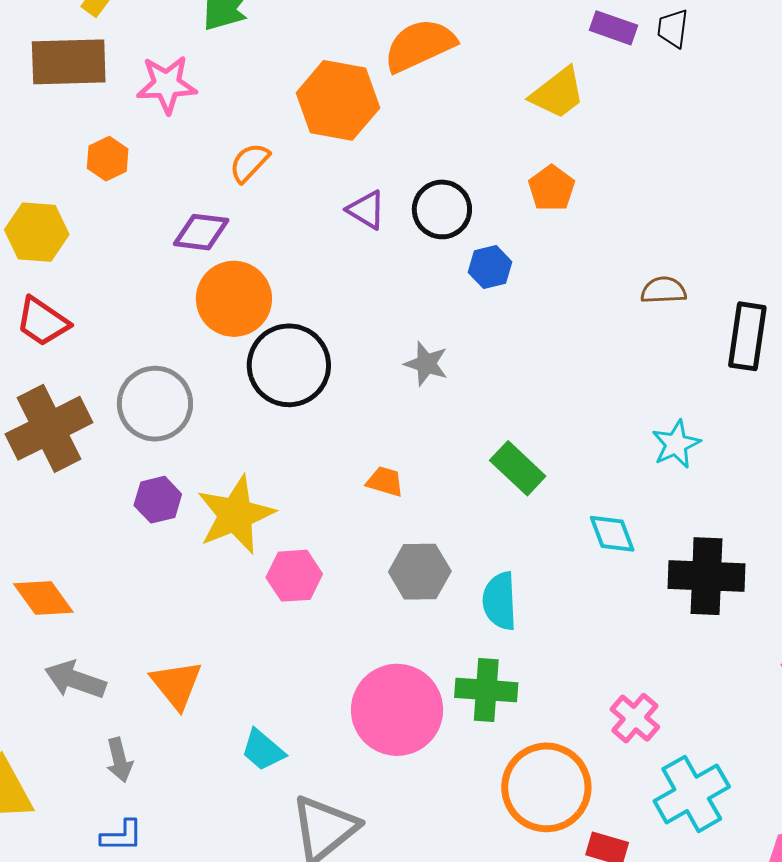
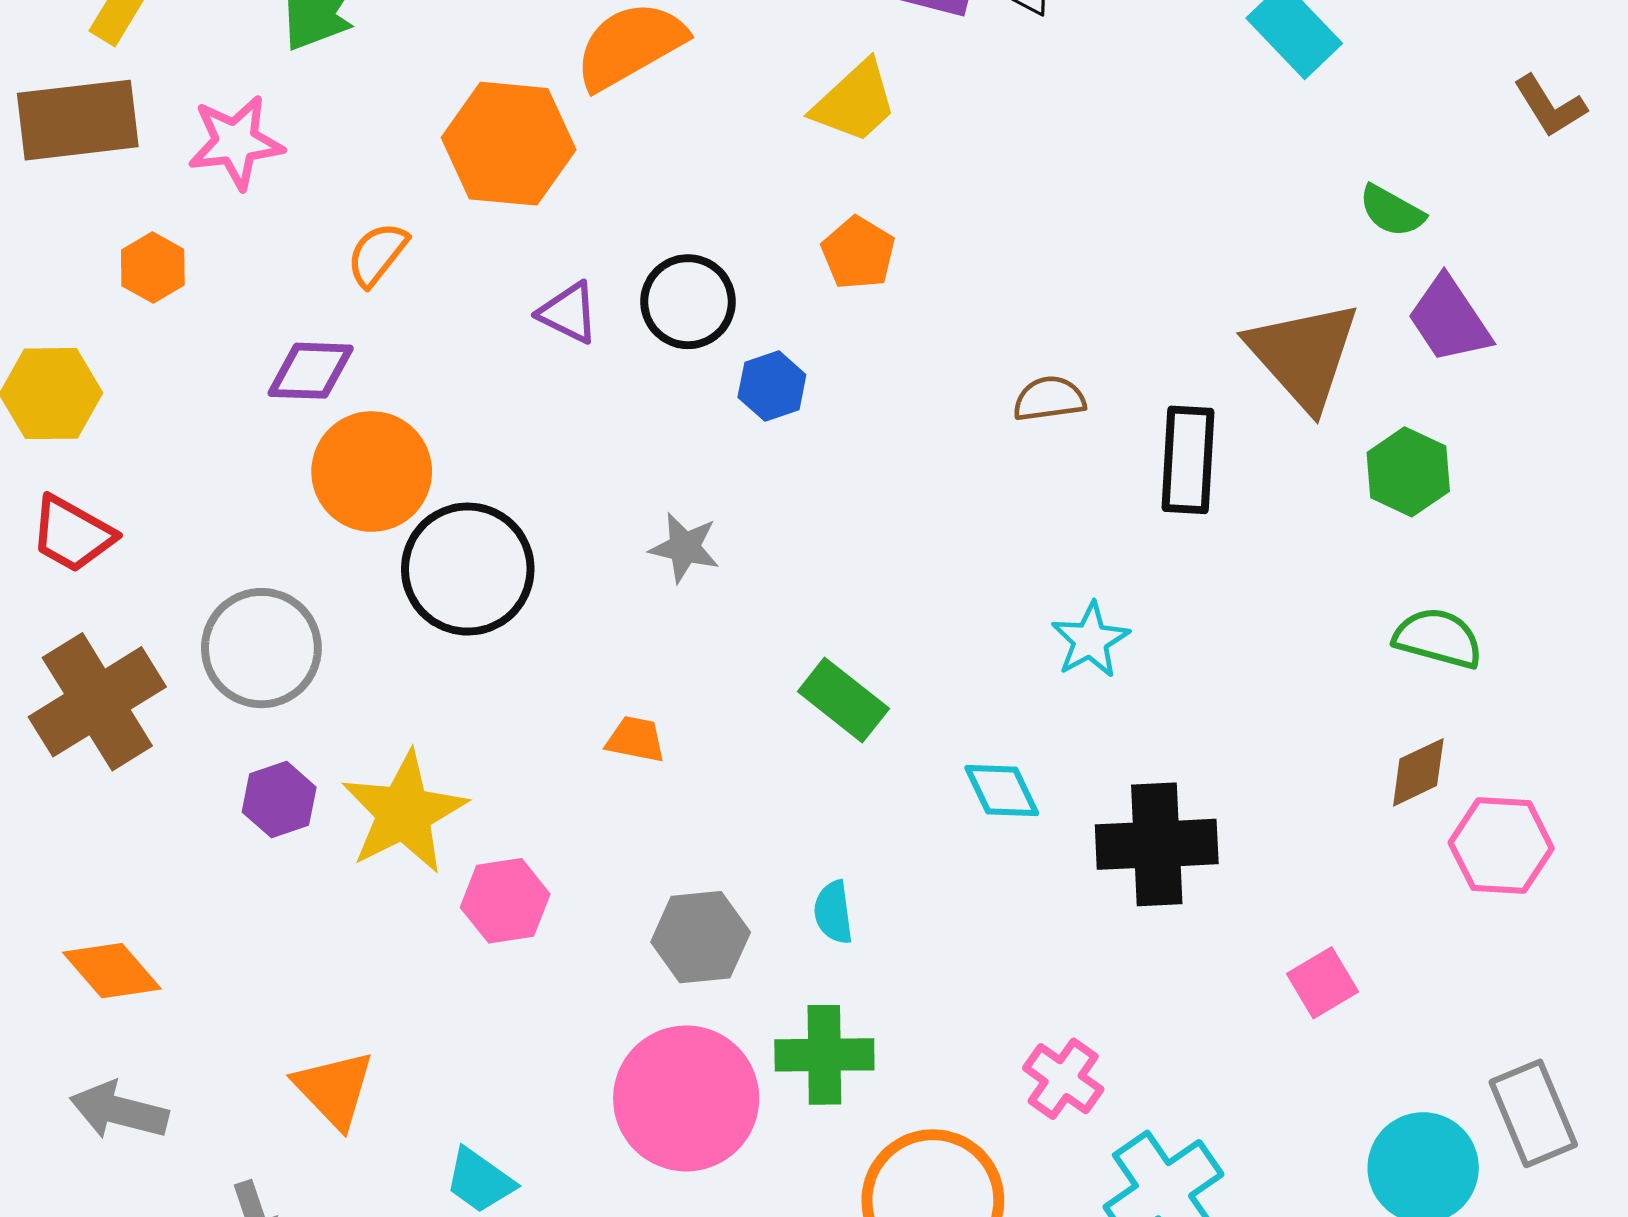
gray hexagon: (420, 572) -> (701, 937), moved
cyan semicircle: (500, 601) -> (833, 912), size x0.7
gray arrow: (75, 680) -> (119, 1111), moved

